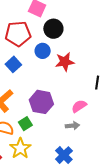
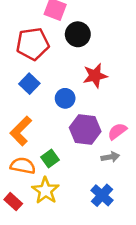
blue circle: (43, 51) -> (65, 98), moved
purple hexagon: (41, 102) -> (85, 130), moved

